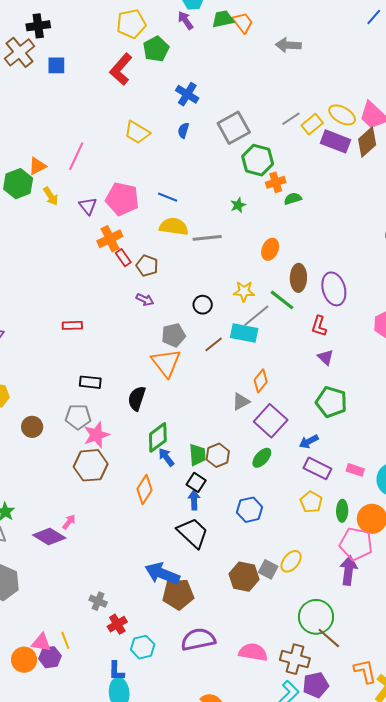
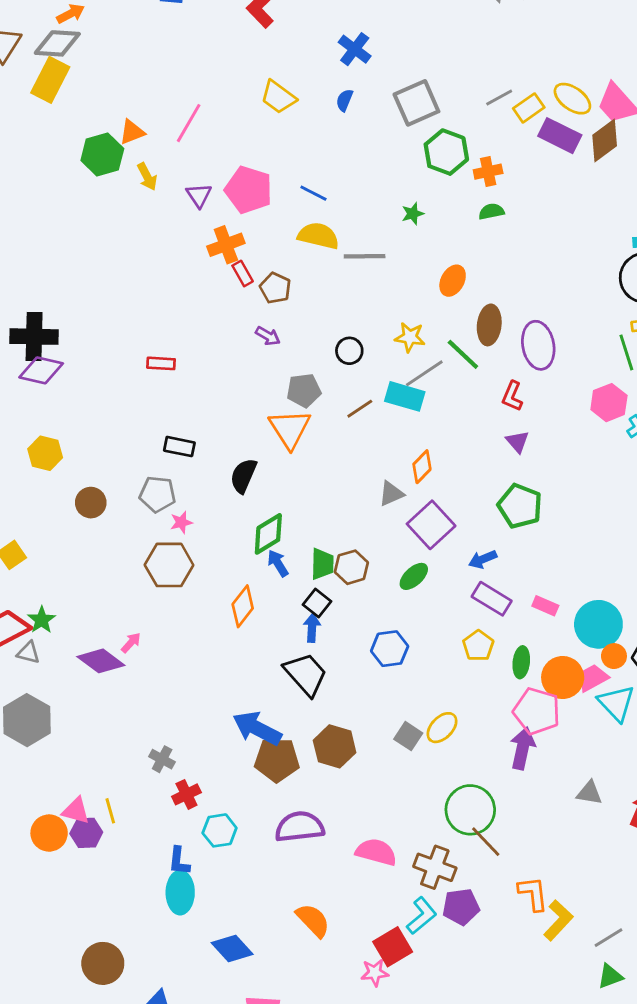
orange cross: (276, 182) -> (488, 172), moved
pink star: (96, 435) -> (181, 522), size x0.6
brown hexagon: (244, 577) -> (335, 746), moved

